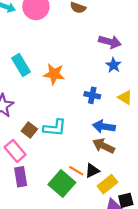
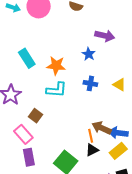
blue star: (114, 65) -> (89, 54), moved
blue arrow: (104, 127) -> (118, 133), moved
cyan L-shape: (55, 128) -> (56, 90), moved
orange line: (76, 171) -> (91, 136), moved, turned 48
yellow rectangle: (107, 184) -> (118, 151), moved

